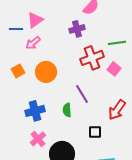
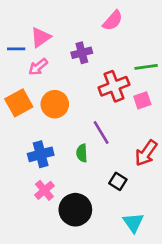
purple cross: (77, 29) -> (82, 53), moved
pink square: (114, 69) -> (142, 100), turned 32
orange square: (18, 71) -> (19, 103), size x1.5
black square: (95, 132) -> (118, 181), turned 32

